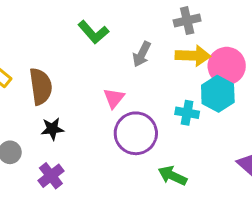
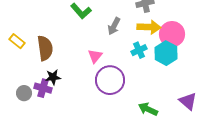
cyan cross: (187, 113) -> (139, 50), moved, turned -35
purple cross: (51, 176) -> (43, 88), moved, turned -36
green arrow: (172, 176) -> (148, 109), moved

